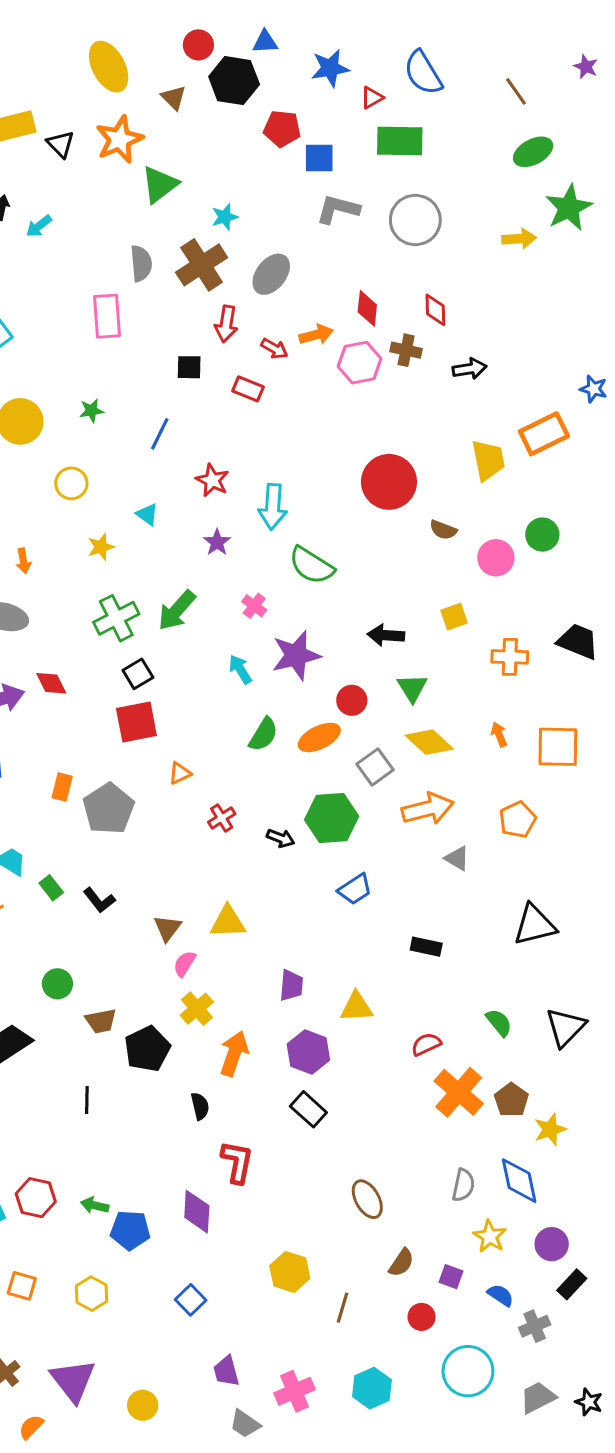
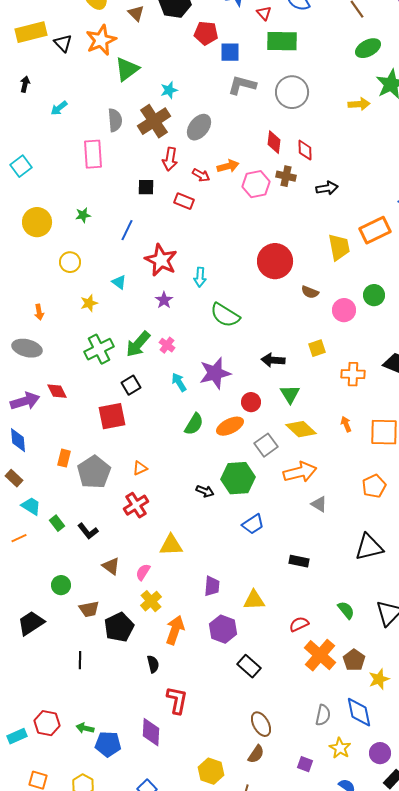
red triangle: (372, 98) -> (264, 13), turned -42
cyan arrow: (39, 226) -> (59, 108), moved
red diamond: (367, 308) -> (274, 142), moved
red star: (212, 480) -> (161, 260), size x1.5
cyan arrow: (273, 507) -> (200, 277), size x0.7
pink cross: (254, 606) -> (167, 345), moved
black square: (138, 674) -> (131, 385), moved
orange triangle: (180, 773) -> (140, 468), moved
red cross: (222, 818) -> (136, 505), moved, size x1.4
orange pentagon: (518, 820) -> (374, 486), moved
brown triangle: (167, 928) -> (111, 566), moved, turned -30
black rectangle: (308, 1109) -> (249, 666), moved
brown semicircle: (401, 1263) -> (256, 754), moved
purple square: (451, 1277) -> (305, 764), moved

